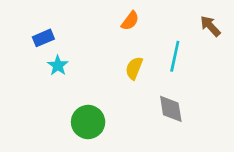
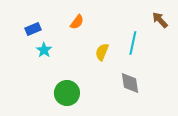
orange semicircle: (130, 21) -> (77, 22), moved

